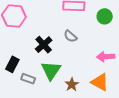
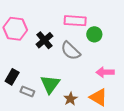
green circle: (105, 16) -> (94, 34), moved
gray semicircle: (70, 36) -> (71, 51), size x1.5
black cross: (44, 45) -> (44, 40), moved

